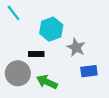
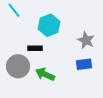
gray star: (76, 47) -> (86, 40), moved

